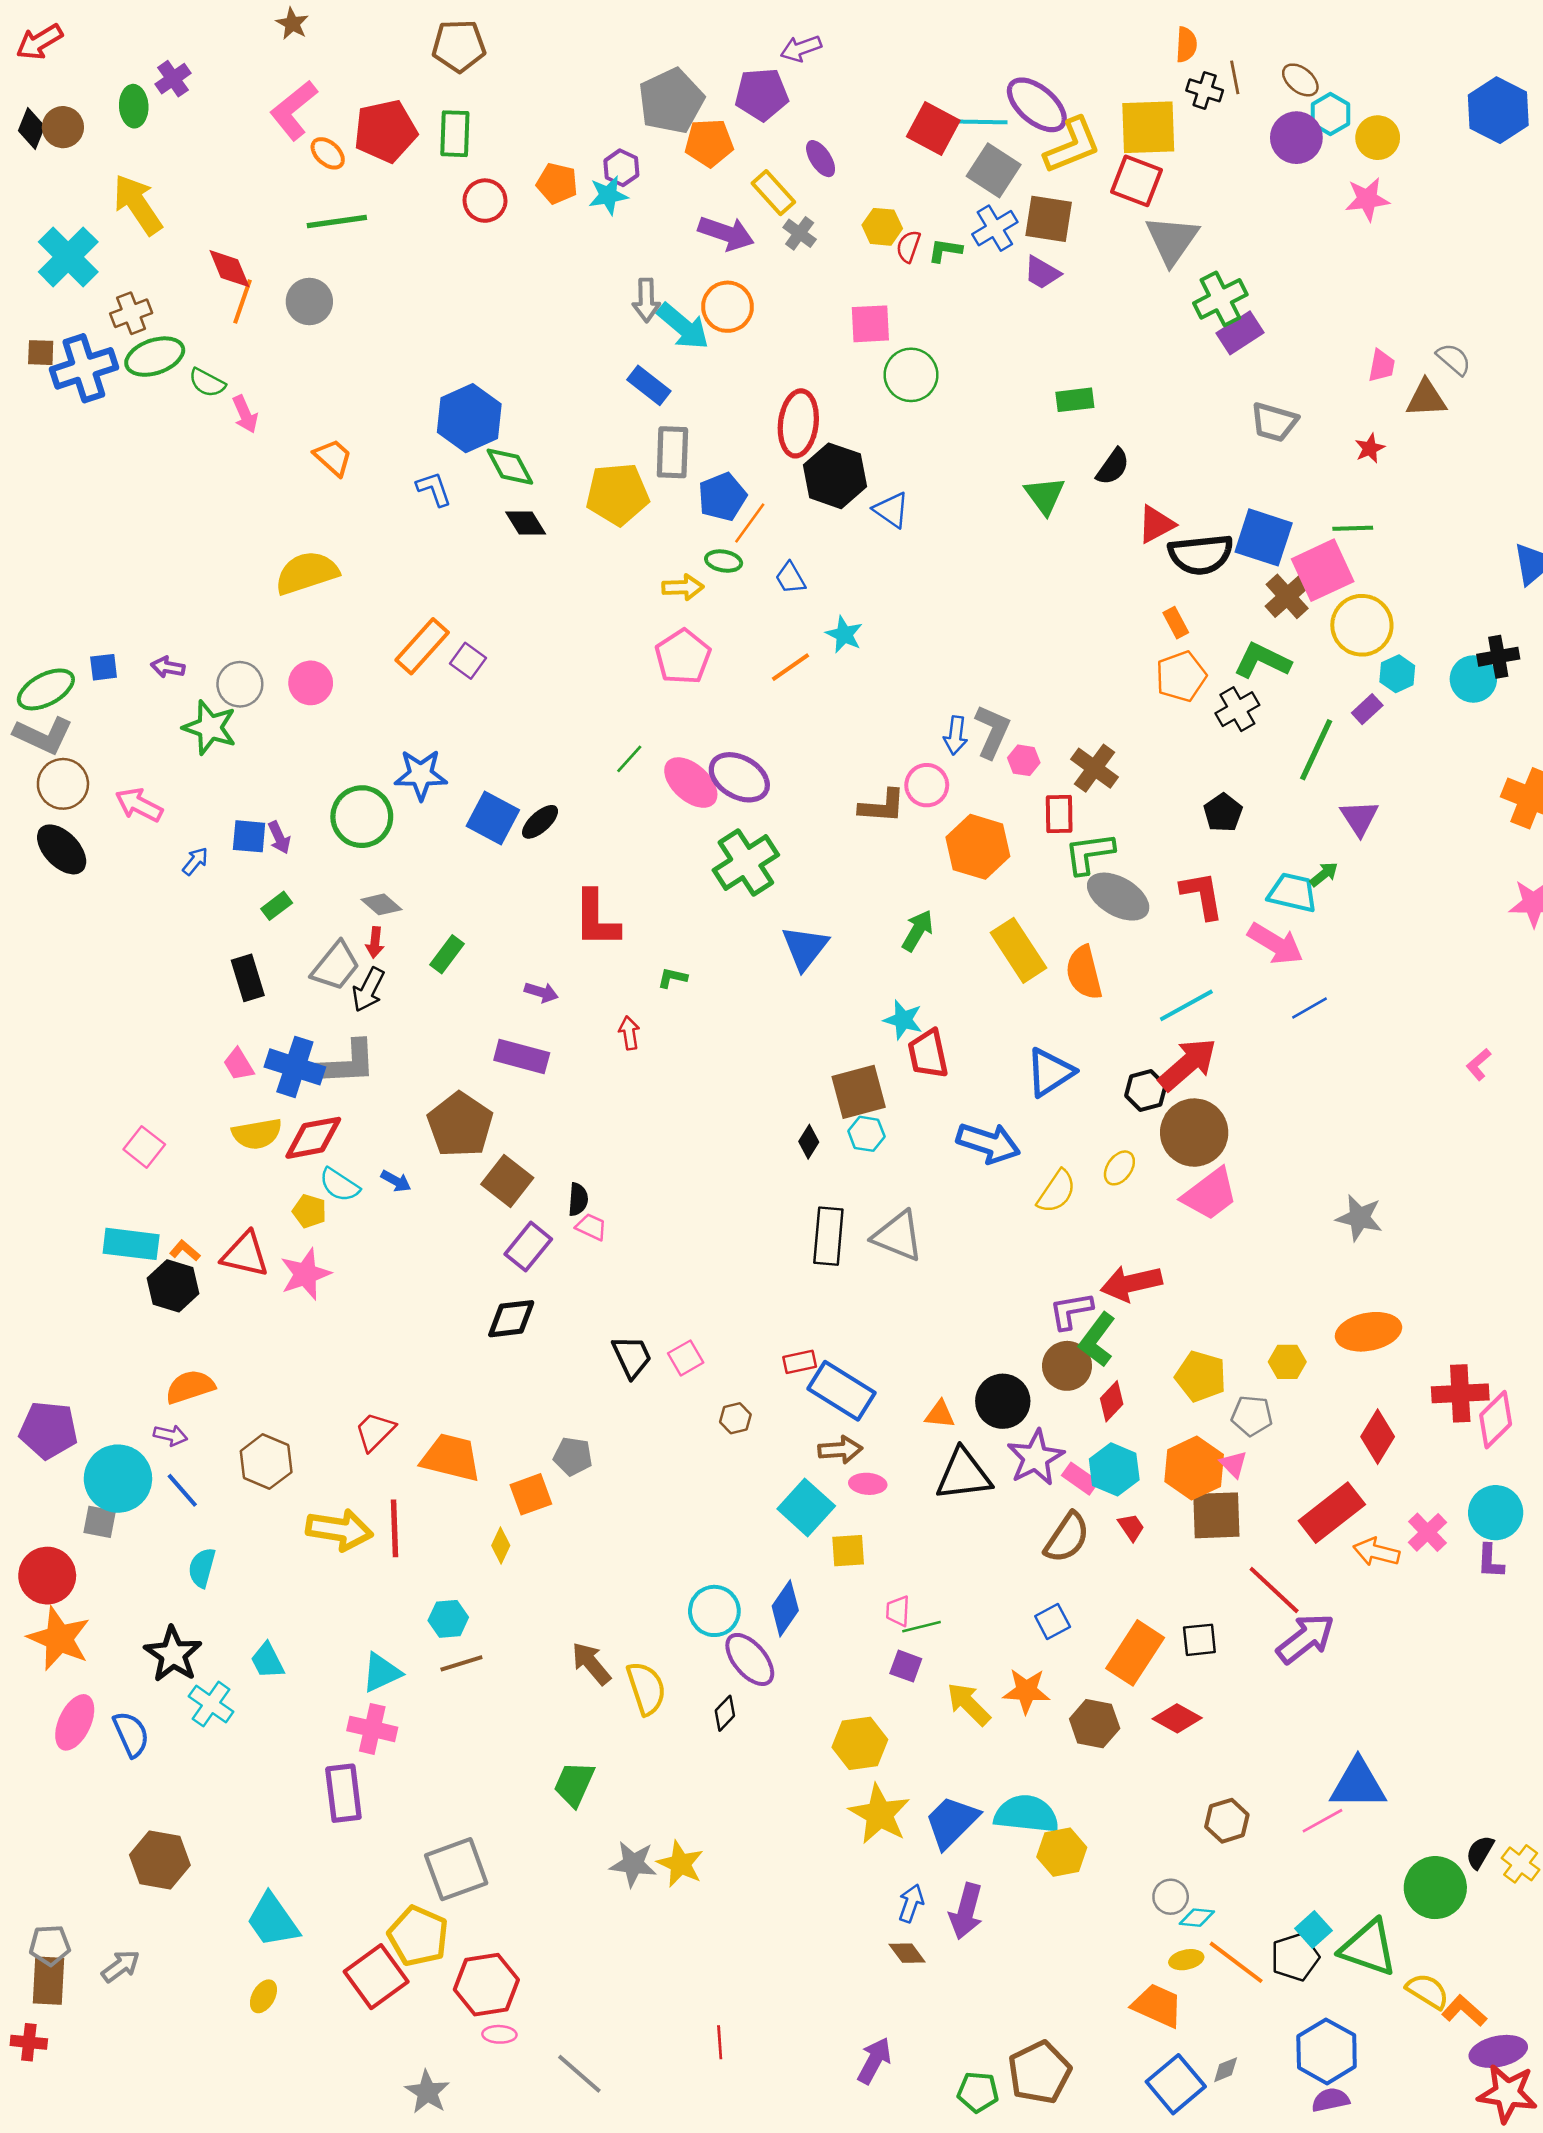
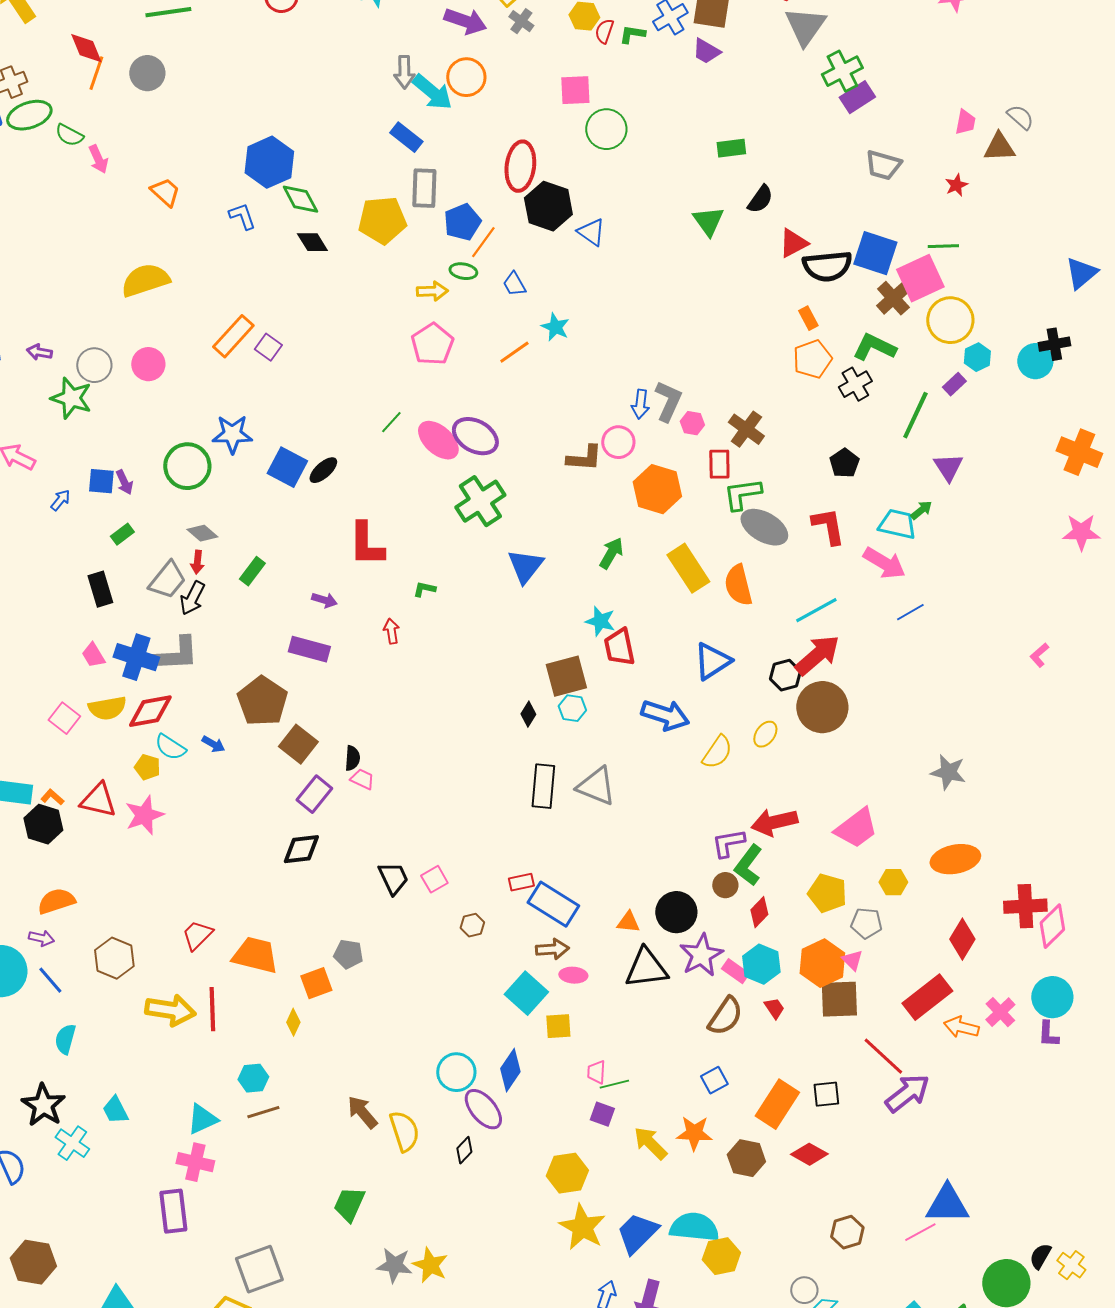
pink square: (144, 1147) -> (64, 718), moved
pink trapezoid: (1210, 1194) -> (856, 828), moved
brown circle: (1067, 1366) -> (725, 885), size x0.7

